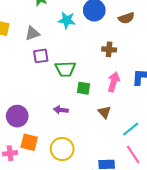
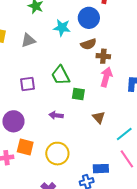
brown semicircle: (126, 18) -> (88, 44), moved
purple square: (41, 56) -> (27, 84), moved
green trapezoid: (65, 69) -> (61, 75), turned 65
pink arrow: (114, 82) -> (106, 77), moved

